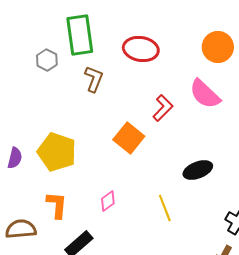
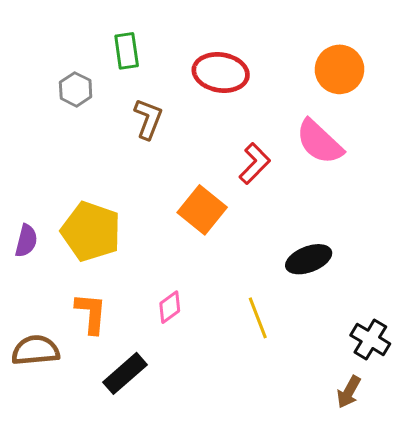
green rectangle: (80, 35) -> (127, 51), size x0.6

